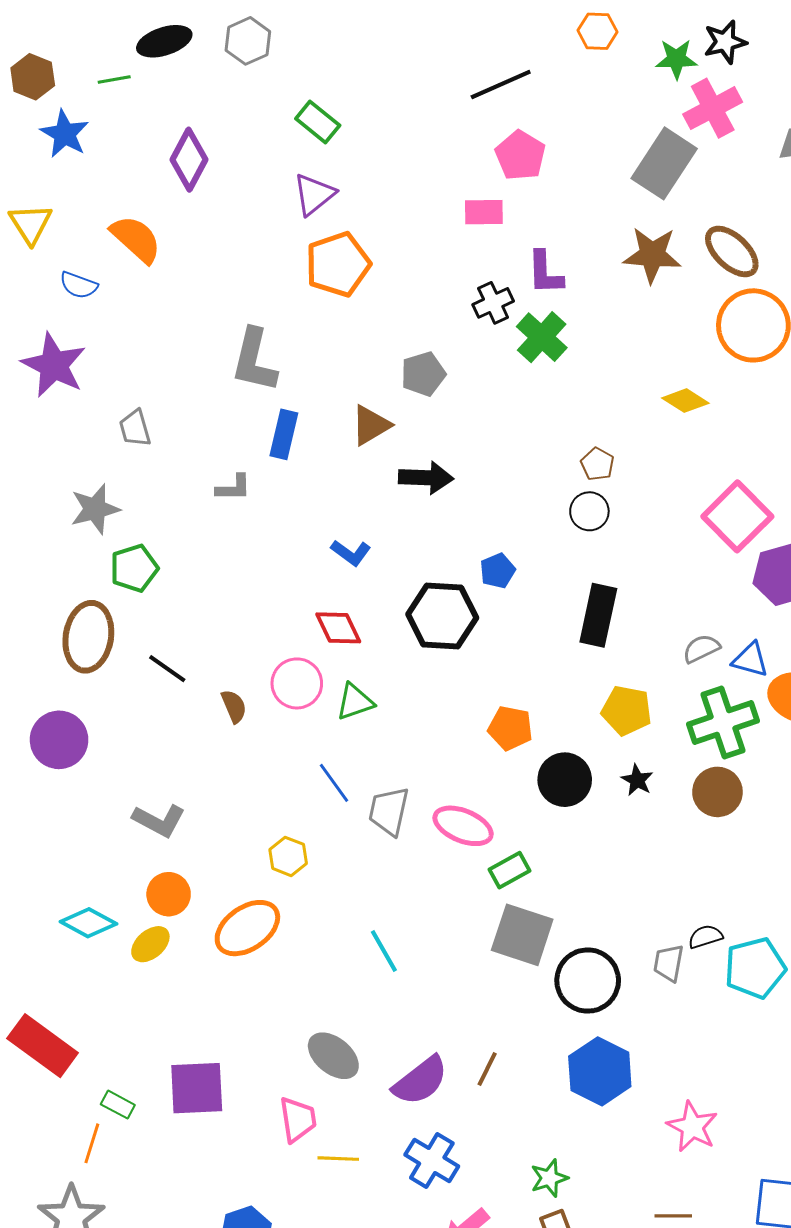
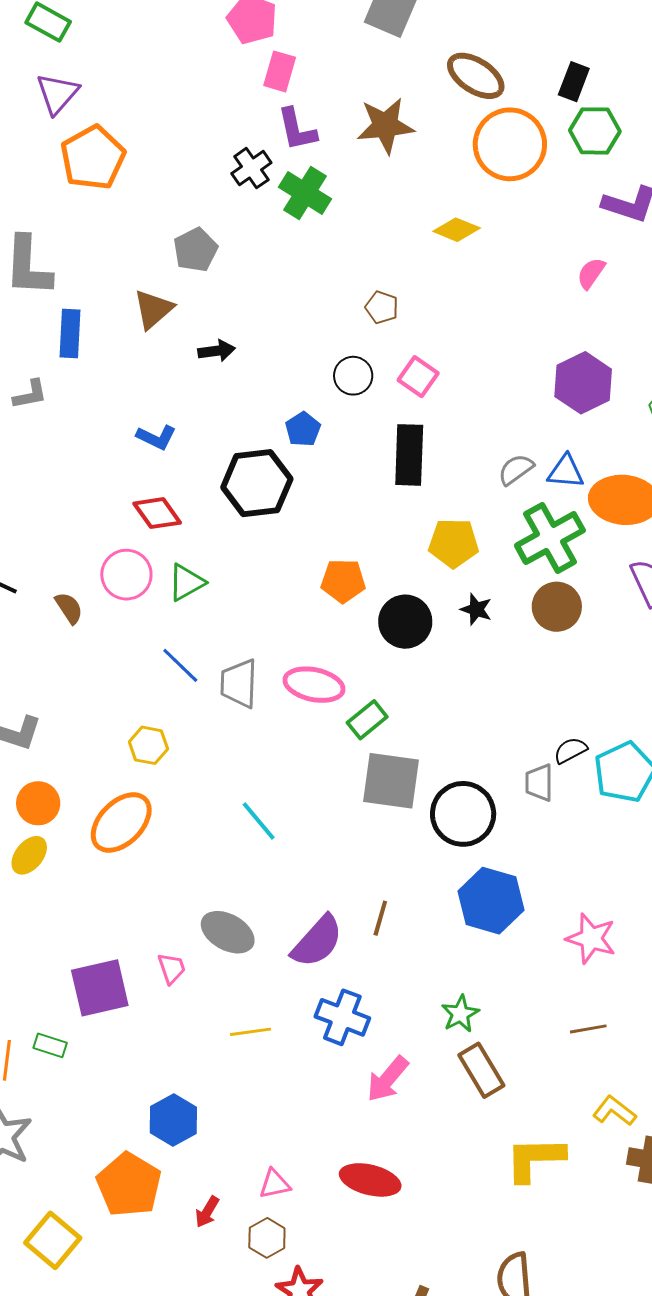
pink rectangle: (484, 212) -> (280, 71), moved, turned -63
brown star: (652, 255) -> (385, 126), moved
black arrow: (426, 478) -> (217, 351), size x0.7
black circle: (589, 511) -> (353, 376), moved
pink square: (737, 516) -> (418, 377), moved, size x0.6
green rectangle: (118, 1105) -> (50, 1045), moved
pink trapezoid: (298, 1119) -> (172, 968), moved, size x0.7

